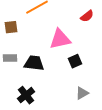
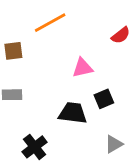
pink triangle: (60, 39) -> (83, 68), size x0.7
black trapezoid: (34, 63) -> (73, 113), moved

